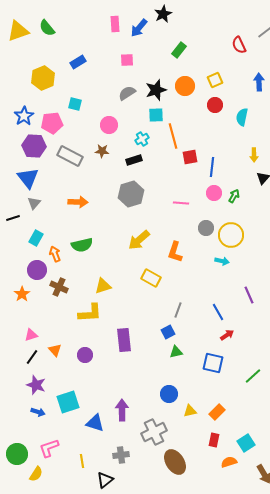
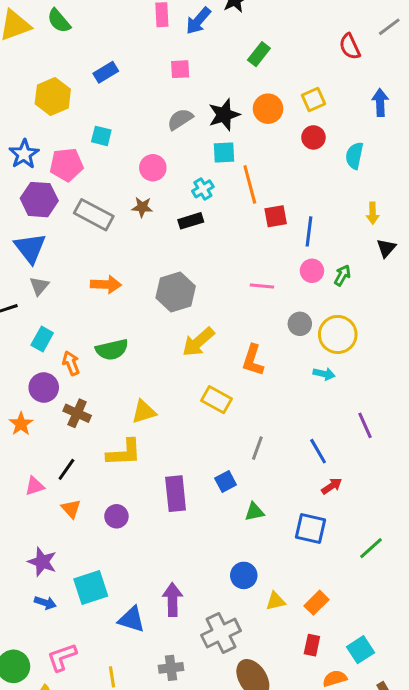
gray hexagon: (131, 194) -> (176, 292), moved
blue square: (168, 332) -> (226, 481), moved
black line: (32, 357) -> (66, 469), moved

